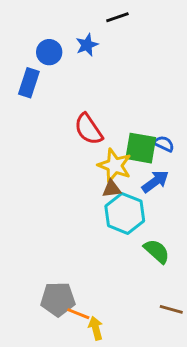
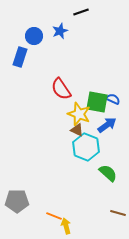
brown triangle: (112, 189) -> (77, 130), turned 32
gray pentagon: (58, 299) -> (17, 201), moved

